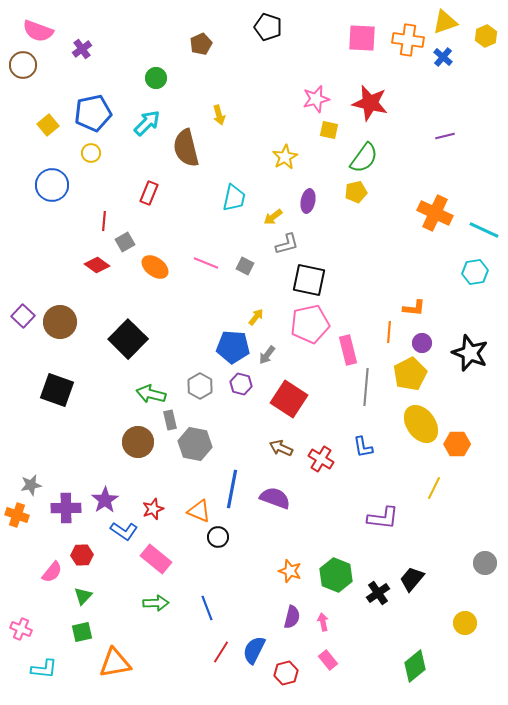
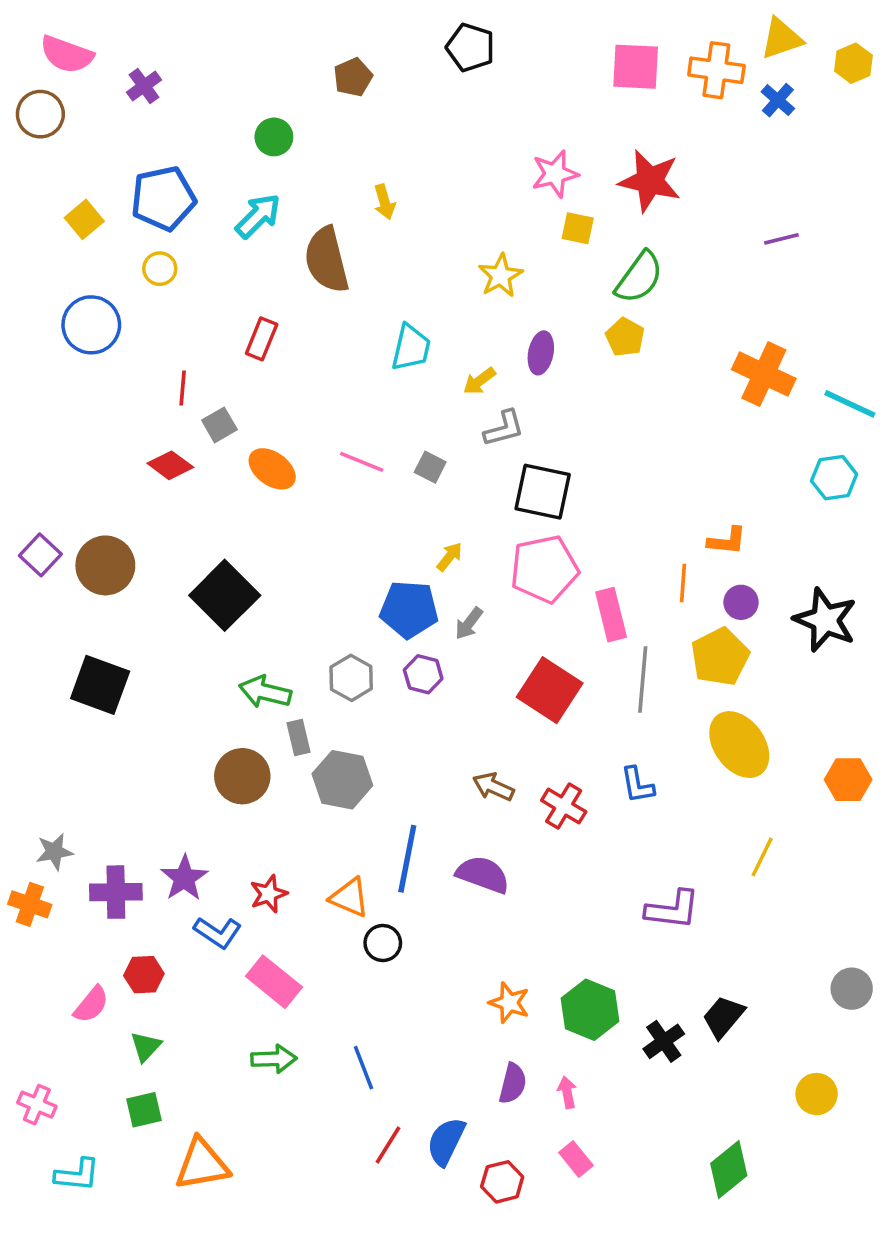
yellow pentagon: (356, 192) -> (625, 337), turned -30
red square: (289, 399) -> (550, 690), moved
orange hexagon: (457, 444) -> (848, 780), moved

